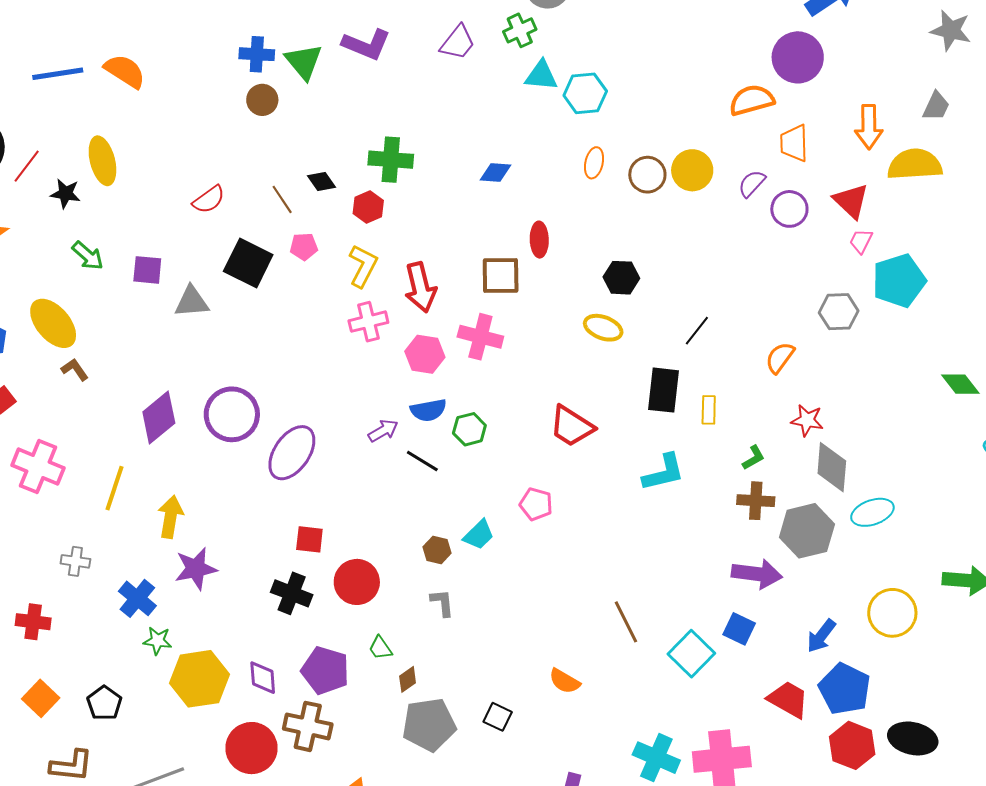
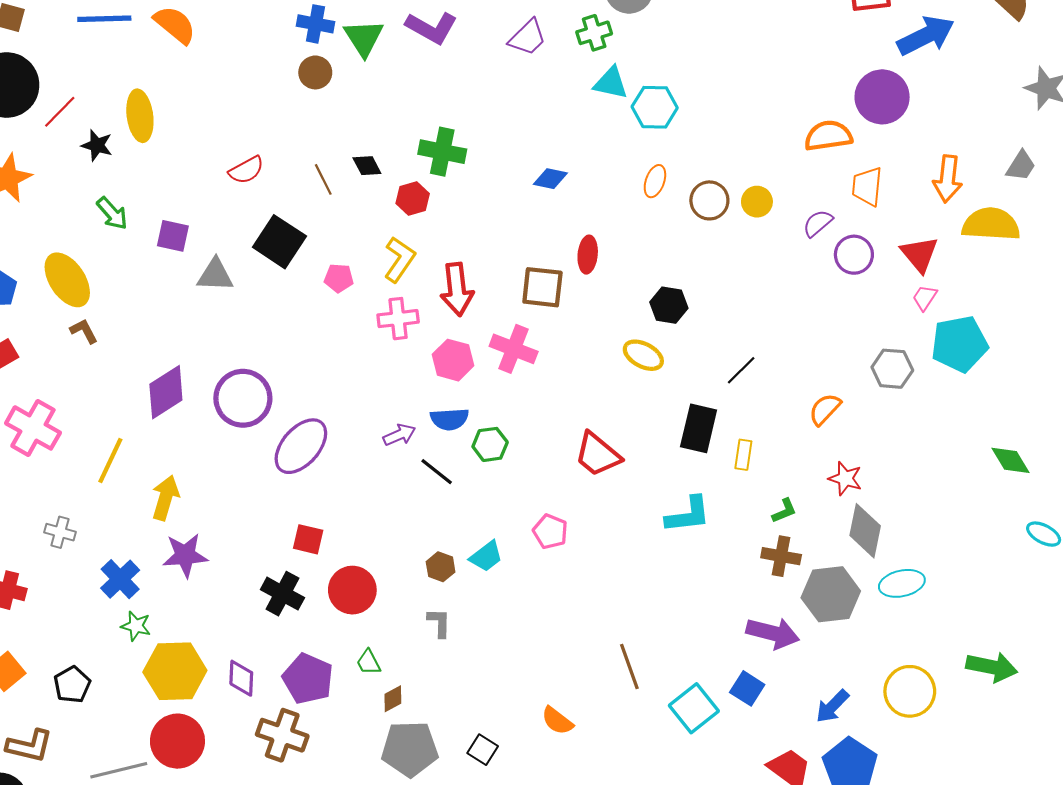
yellow circle: (692, 170) -> (757, 202), size x0.7
pink pentagon: (304, 247) -> (339, 278), moved
red circle: (251, 748) -> (177, 741), moved

